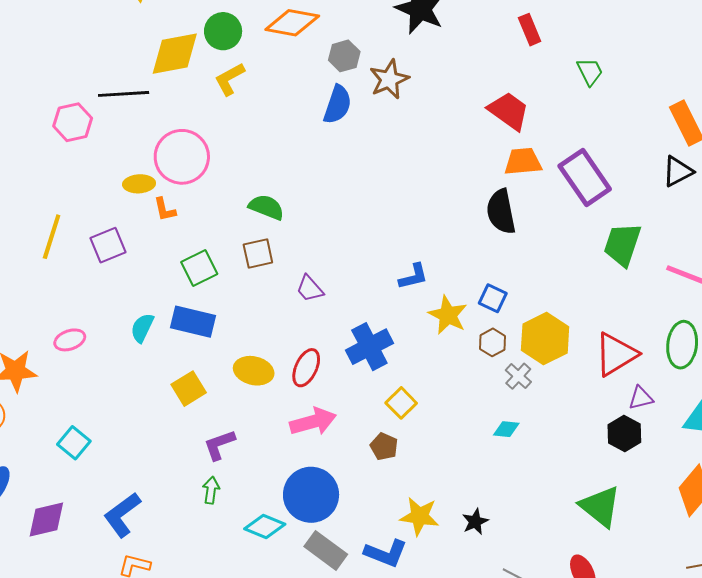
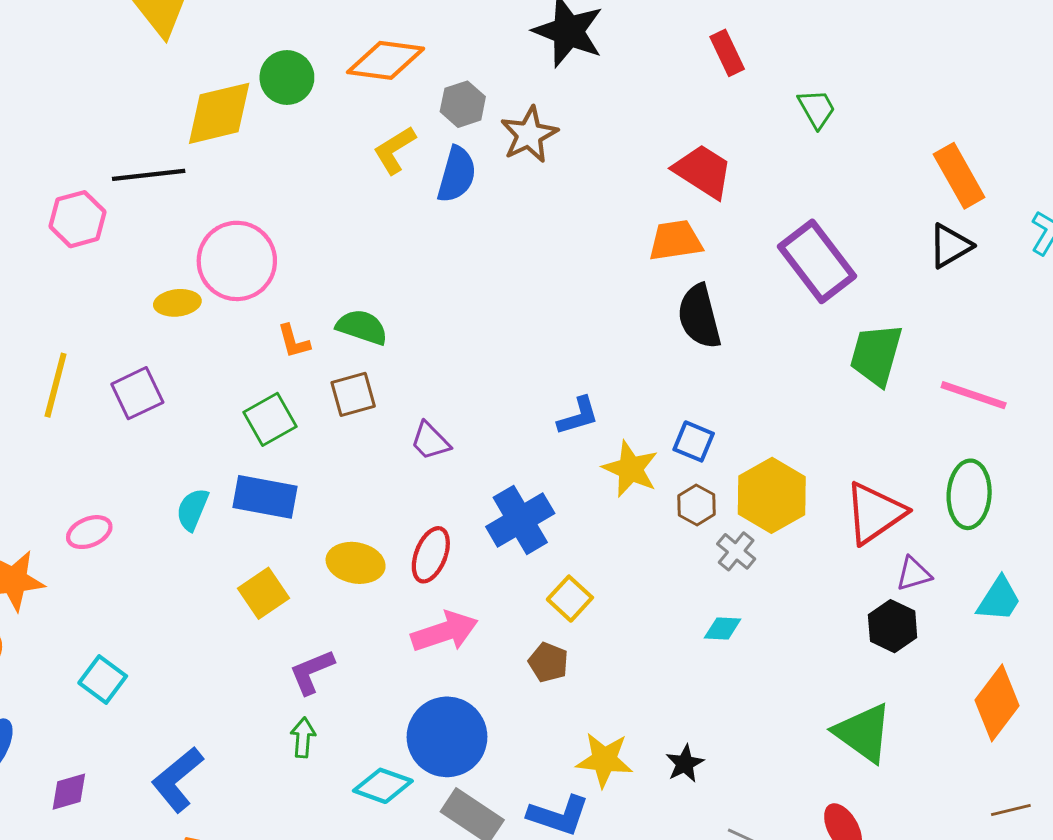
yellow L-shape: (229, 79) -> (394, 150), moved
orange trapezoid: (523, 162) -> (675, 241), moved
orange L-shape: (165, 209) -> (294, 341), moved
purple diamond: (46, 520) -> (69, 792), size x0.7

